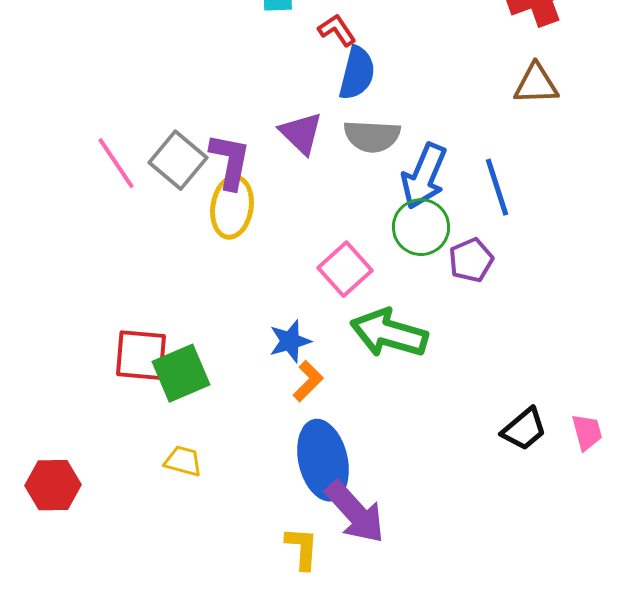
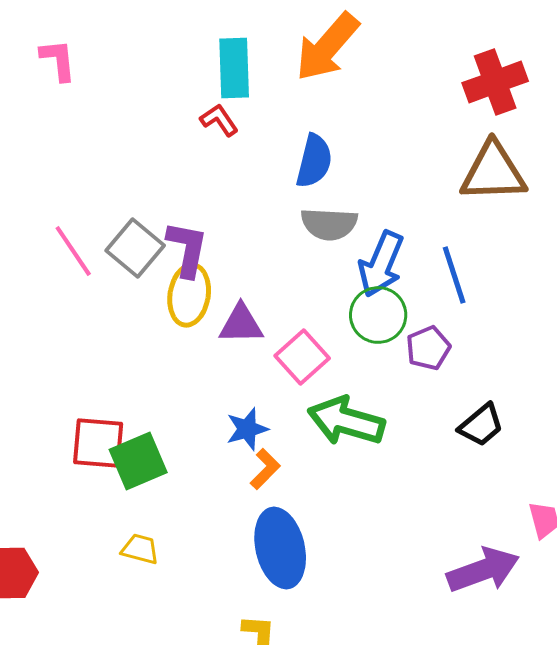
red L-shape: (337, 30) -> (219, 120), moved
brown triangle: (536, 84) -> (493, 172), size x1.5
purple triangle: (301, 133) -> (241, 324), moved, turned -45
black trapezoid: (524, 429) -> (481, 425), moved
purple arrow: (355, 512) -> (483, 570), moved, turned -68

